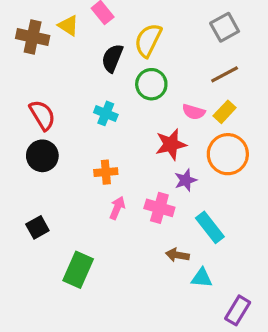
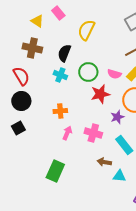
brown cross: (33, 37) -> (32, 48), moved
black semicircle: (112, 58) -> (64, 53), moved
green circle: (151, 84) -> (88, 72), moved
purple star: (186, 180) -> (117, 117), moved
black square: (37, 227) -> (18, 128), moved
green rectangle: (78, 270) -> (55, 171), moved

